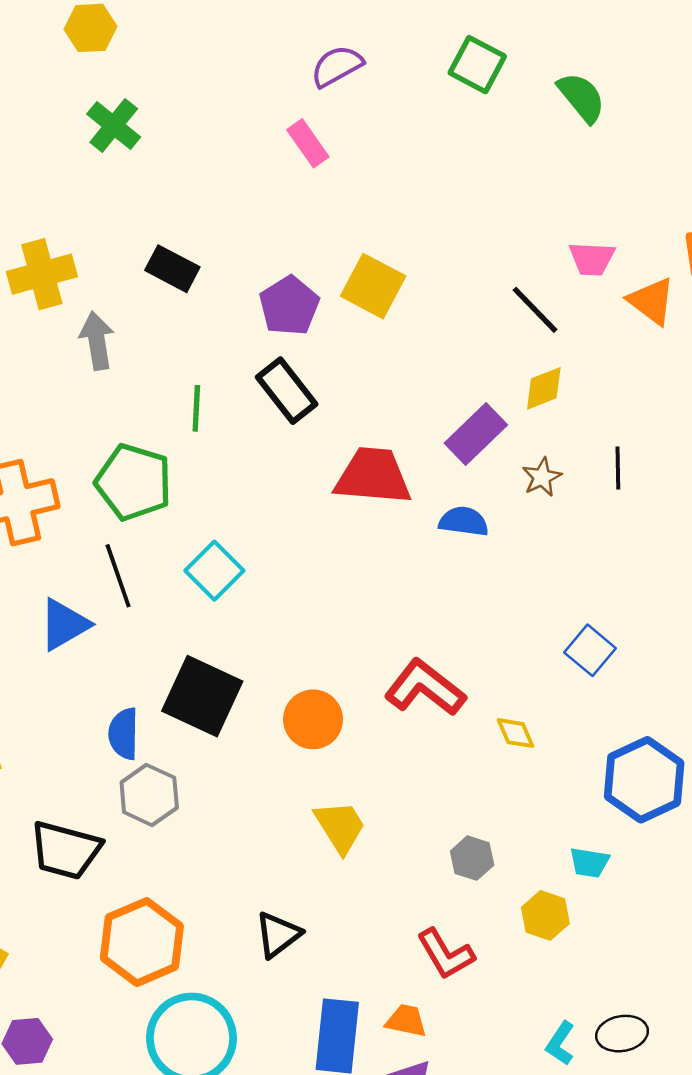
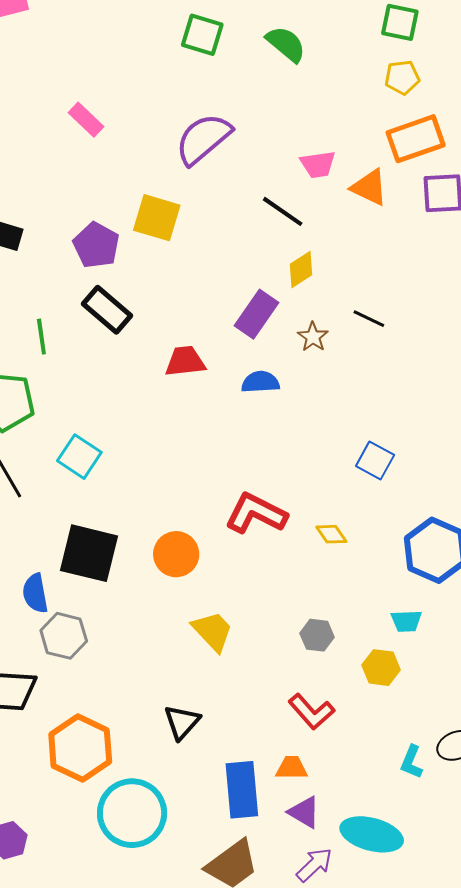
purple semicircle: (337, 66) -> (203, 139), moved, size x1.5
black line: (618, 468) -> (369, 319), turned -52
red trapezoid: (373, 476) -> (185, 361), size x0.7

